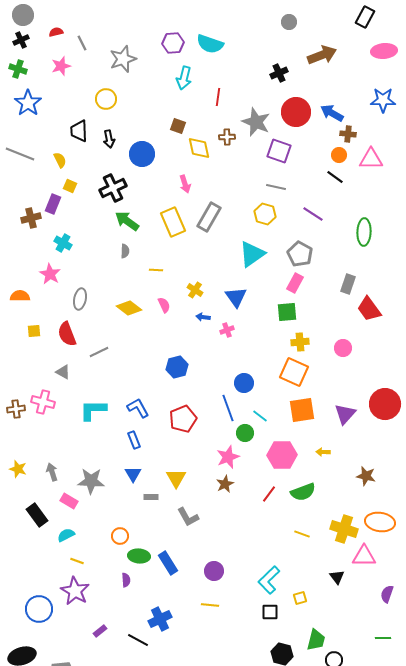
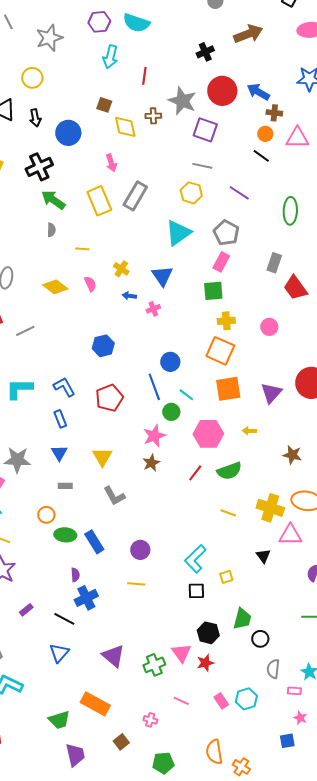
gray rectangle: (151, 497) -> (65, 486), moved
purple semicircle: (126, 580) -> (75, 575), moved

